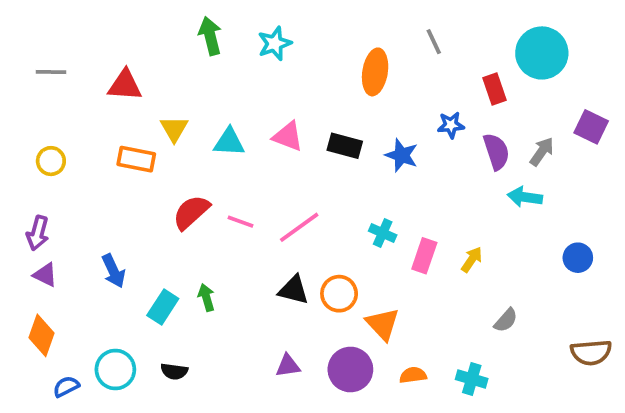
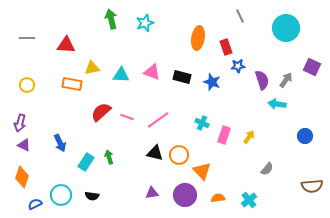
gray line: (434, 42) -> (240, 16), moved
red rectangle: (494, 89) -> (226, 47), moved
yellow triangle: (174, 129) -> (92, 68), turned 49
cyan cross: (472, 379) -> (249, 200), turned 35

